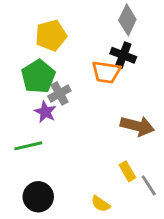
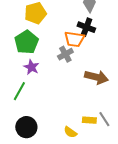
gray cross: (59, 93) -> (65, 54), moved
green line: (28, 146) -> (19, 91), turned -48
yellow rectangle: (127, 171) -> (89, 120), moved, turned -56

